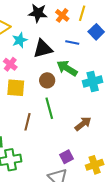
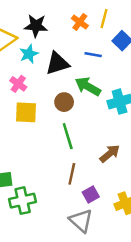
black star: (38, 13) -> (36, 26), moved
brown line: (28, 122) -> (72, 174), moved

